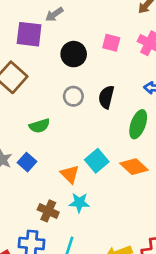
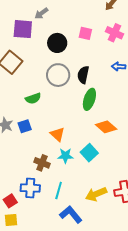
gray circle: (73, 96) -> (58, 75), size x1.5
green ellipse: (138, 124) -> (89, 99), moved
cyan square: (97, 161) -> (89, 153), moved
blue square: (27, 162) -> (25, 126), turned 32

